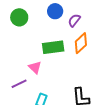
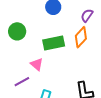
green circle: (19, 17) -> (17, 31), moved
purple semicircle: (74, 20) -> (87, 15), moved

